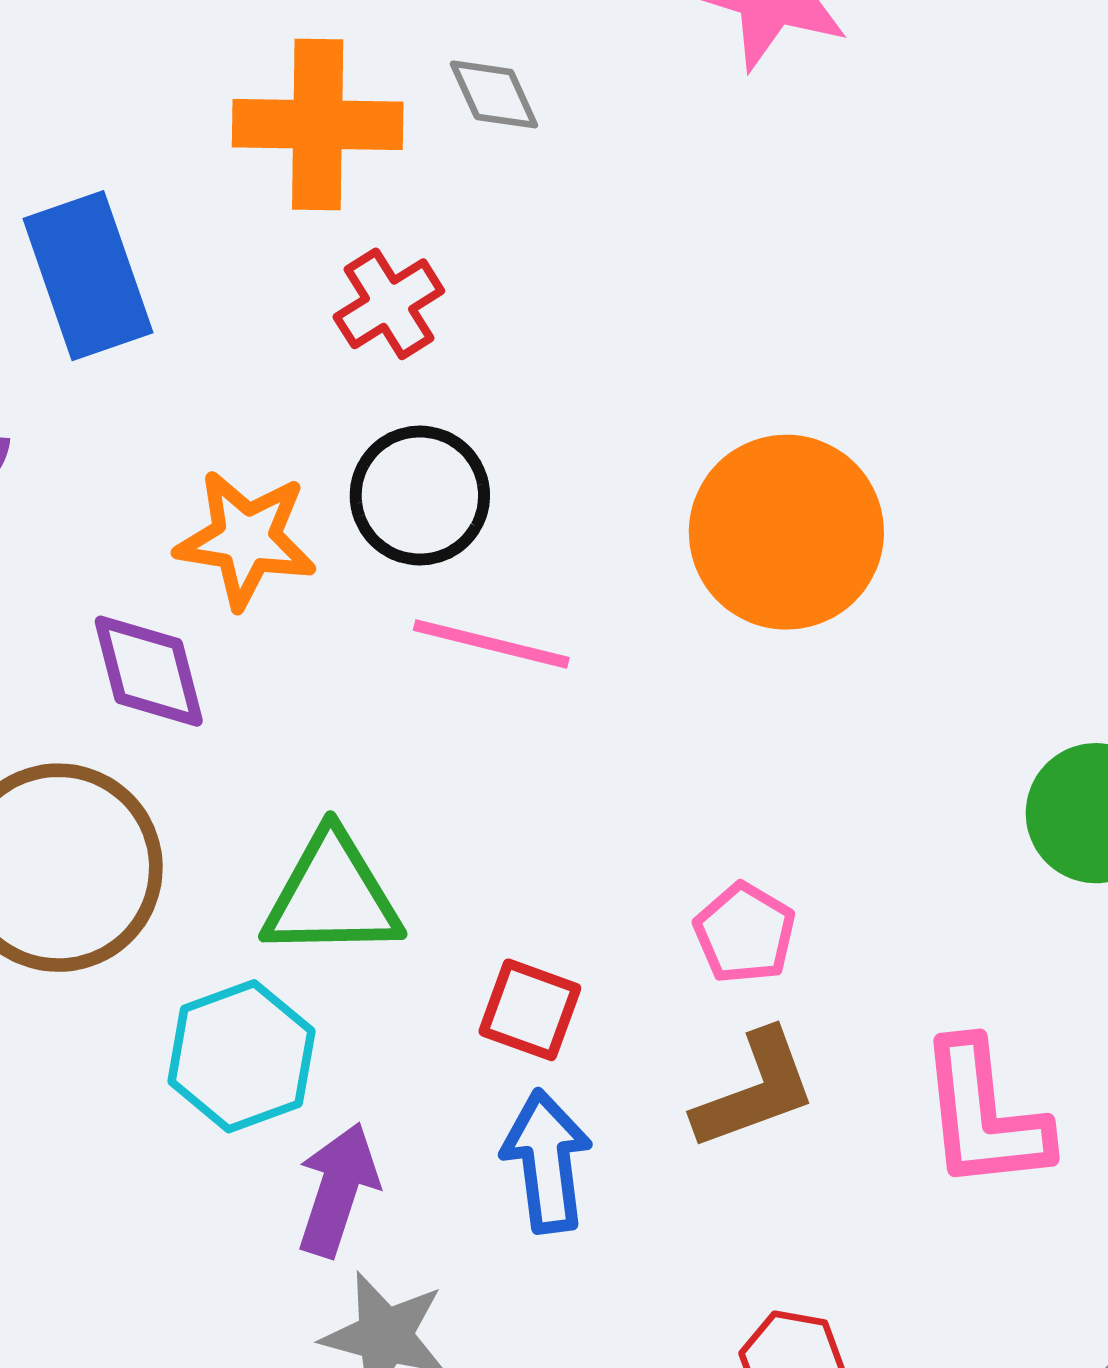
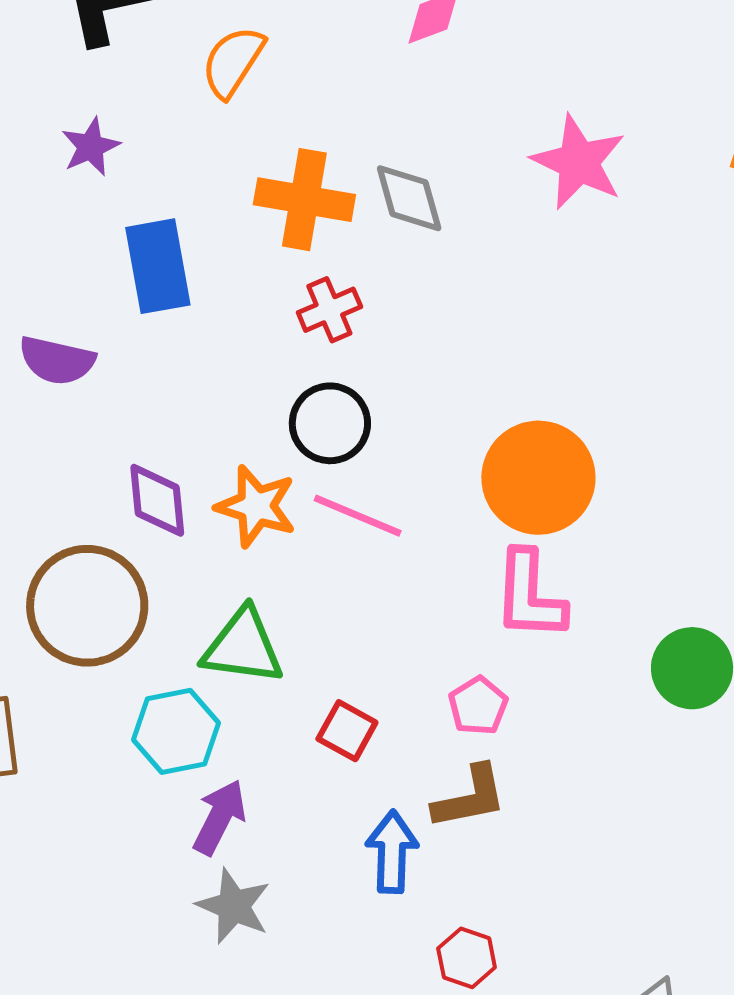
gray diamond: (494, 94) -> (409, 198), size x1.4
orange star: (246, 539) -> (256, 506), moved
pink L-shape: (984, 1115) -> (530, 595), moved
blue arrow: (547, 1161) -> (392, 852), moved

